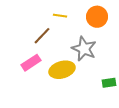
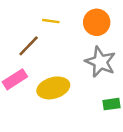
gray star: (84, 49) -> (100, 62), moved

